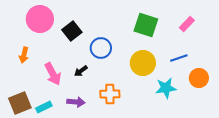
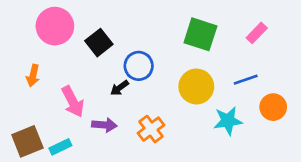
black arrow: (81, 71) -> (119, 88), moved
orange cross: (110, 94) -> (151, 129), turned -36
purple arrow: (76, 102) -> (104, 125), moved

